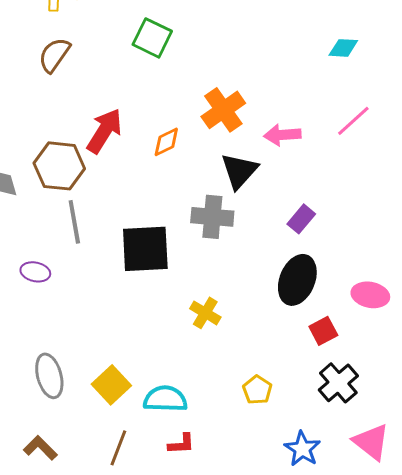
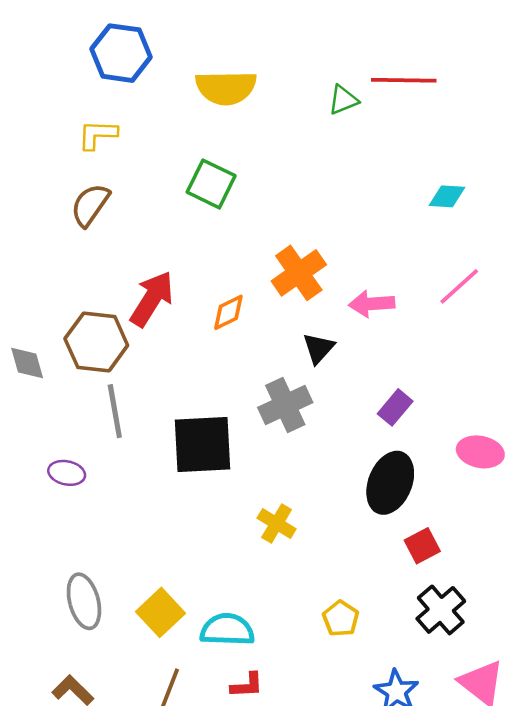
black triangle: (239, 171) -> (319, 348), size x0.7
gray cross: (212, 217) -> (285, 405), turned -30
pink ellipse: (370, 295) -> (480, 452), moved

